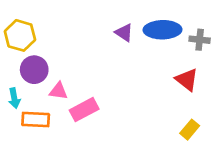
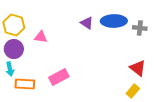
purple circle: (34, 70) -> (14, 49), moved
red triangle: (187, 80) -> (138, 68), moved
pink triangle: (58, 91) -> (41, 37), moved

